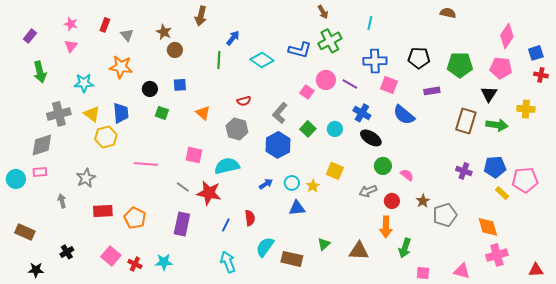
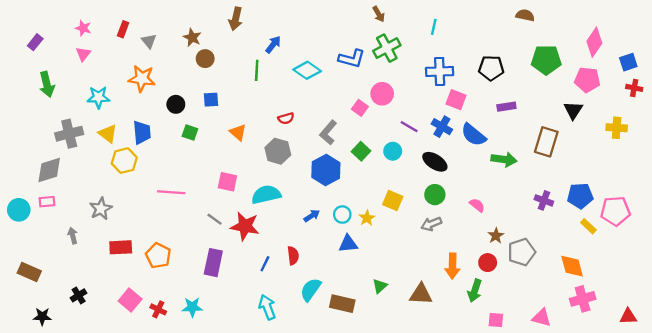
green pentagon: (460, 65) -> (546, 60), moved
purple line: (350, 84) -> (409, 127), moved
blue cross: (362, 113) -> (442, 127), moved
green arrow: (497, 125) -> (504, 159), moved
green circle: (383, 166) -> (435, 195), moved
red circle: (392, 201) -> (488, 263), moved

